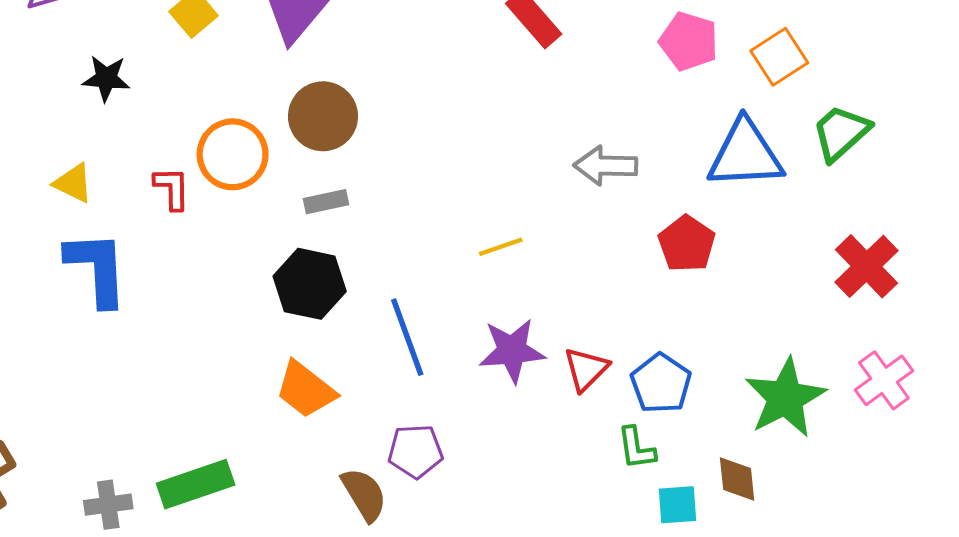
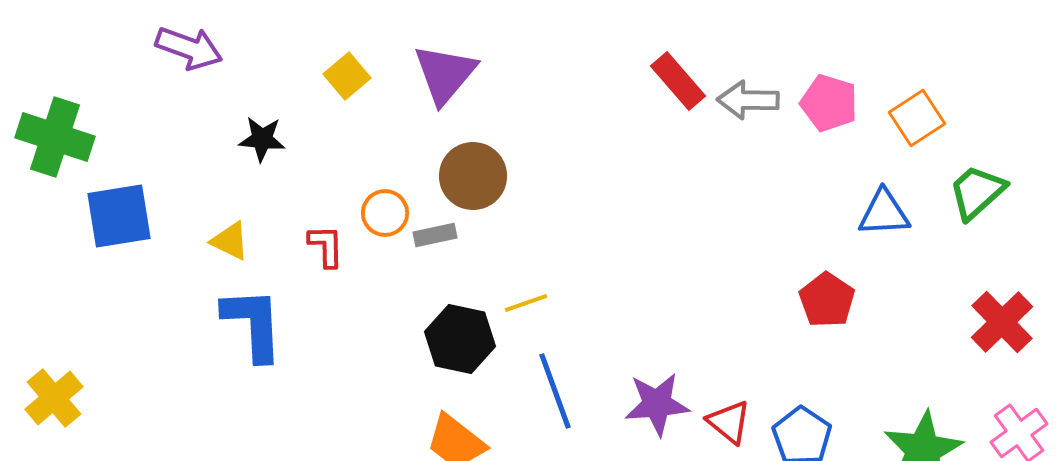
orange circle: (233, 154) -> (385, 213), size x0.7
blue triangle: (745, 154) -> (884, 213), size x0.7
gray arrow: (606, 166) -> (748, 100), moved
gray rectangle: (326, 202) -> (435, 235), moved
yellow line: (501, 247) -> (526, 303), moved
red triangle: (586, 369) -> (729, 422), turned -36

